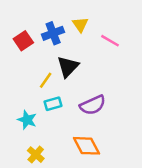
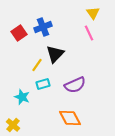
yellow triangle: (80, 25) -> (93, 13), moved
pink line: (110, 41) -> (89, 33), turned 35
yellow cross: (36, 155) -> (13, 125), moved

